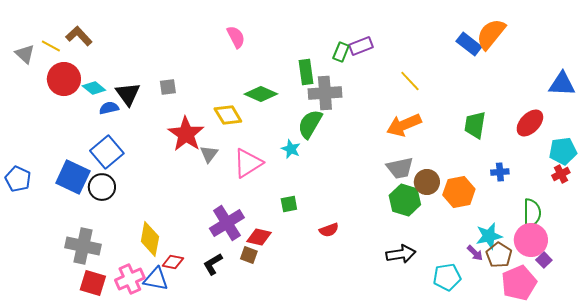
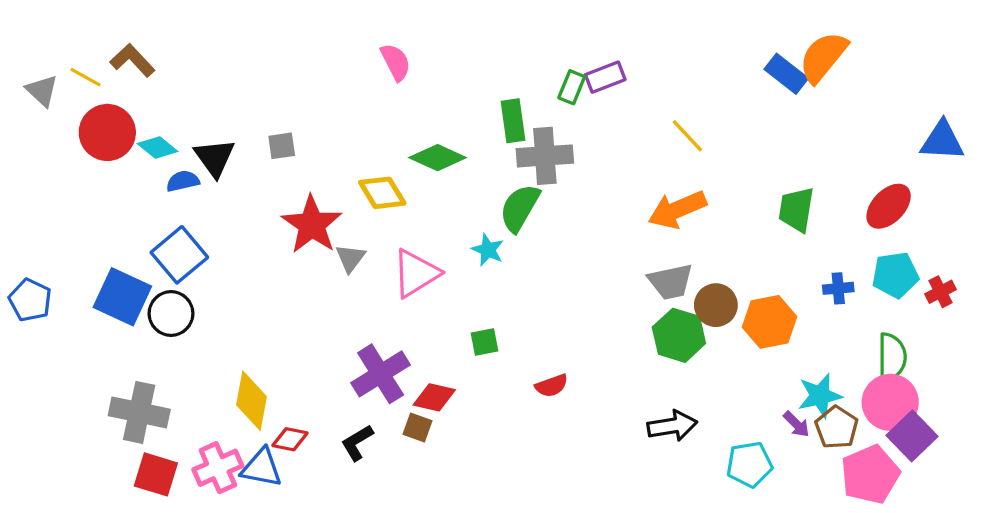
cyan pentagon: (563, 151) -> (895, 275), moved
purple square: (544, 260) -> (912, 436), size x1.8

